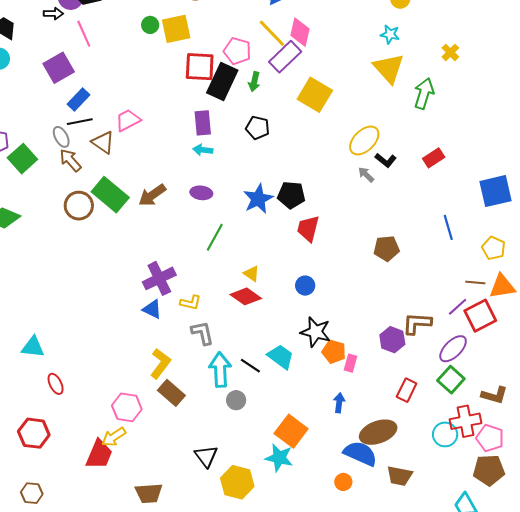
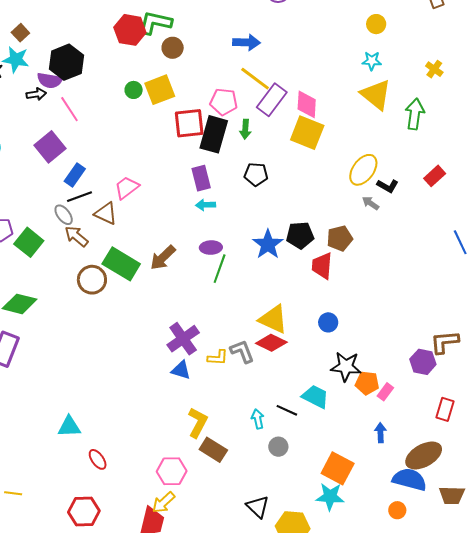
pink diamond: (300, 32) -> (307, 104), moved
green line: (215, 237) -> (220, 269), moved
brown pentagon: (387, 248) -> (340, 238), moved
yellow triangle: (252, 274) -> (273, 319), size x1.8
gray L-shape: (202, 333) -> (242, 351), moved
pink rectangle: (350, 363) -> (385, 392), turned 30
cyan arrow: (220, 370) -> (258, 419), size x0.6

